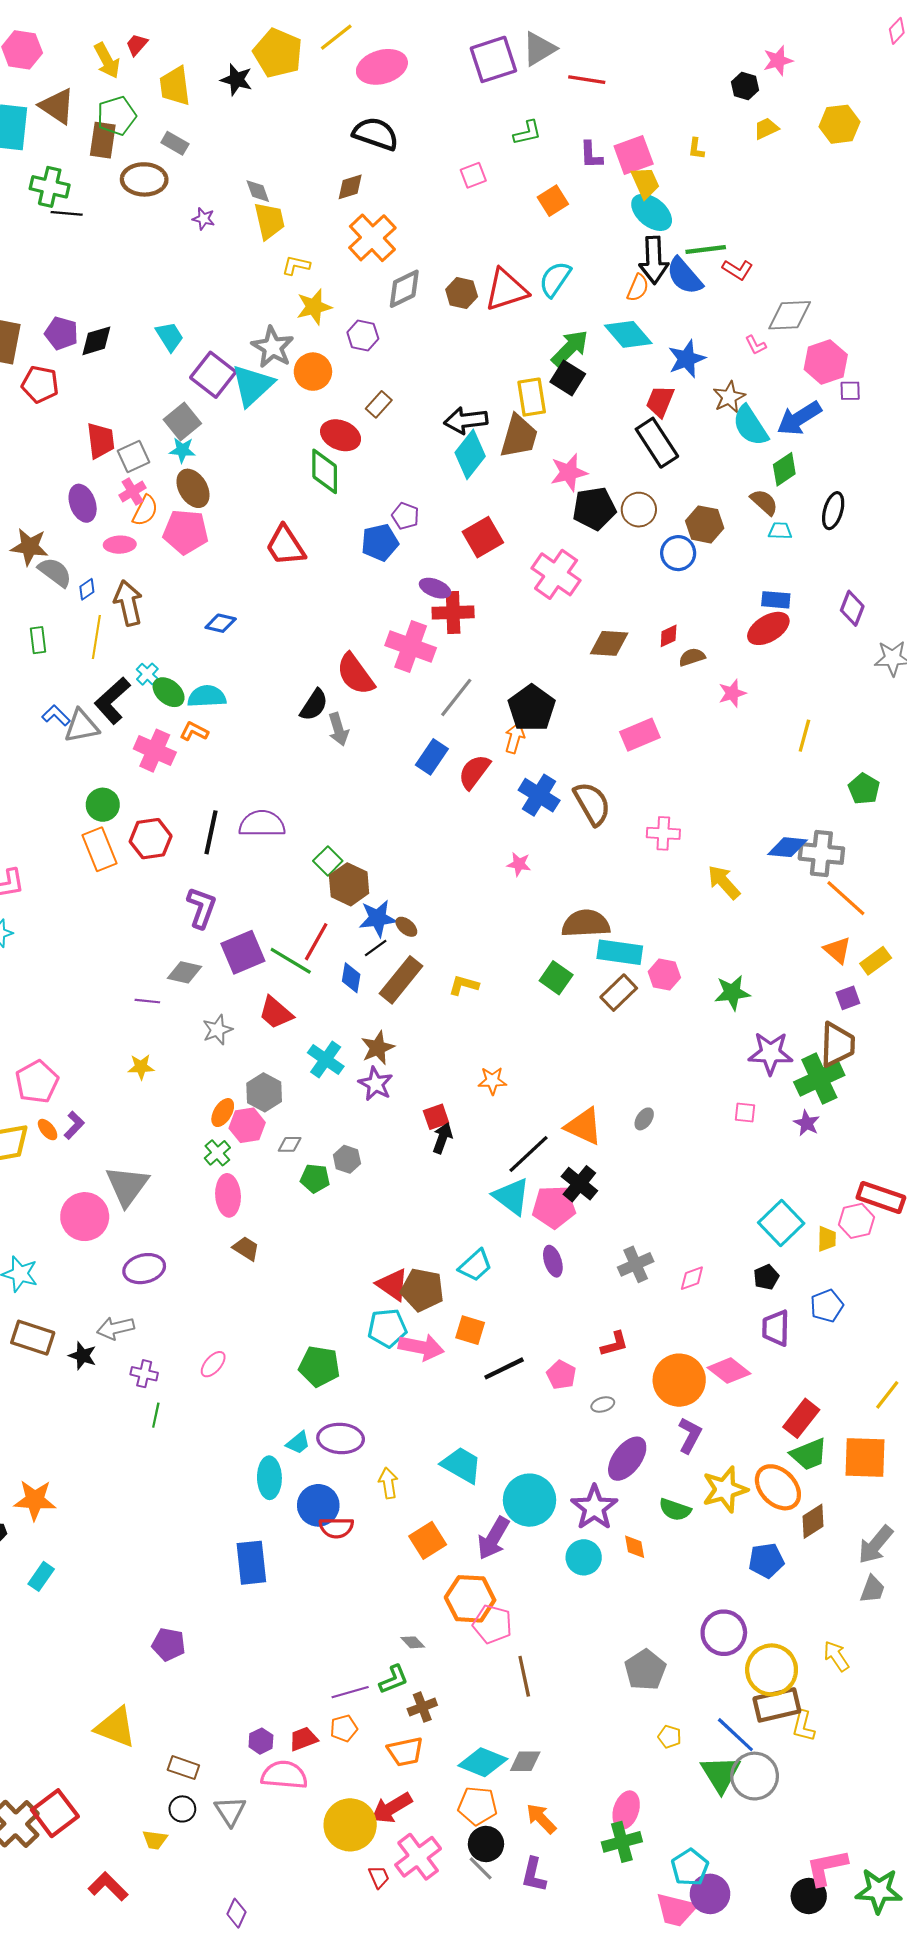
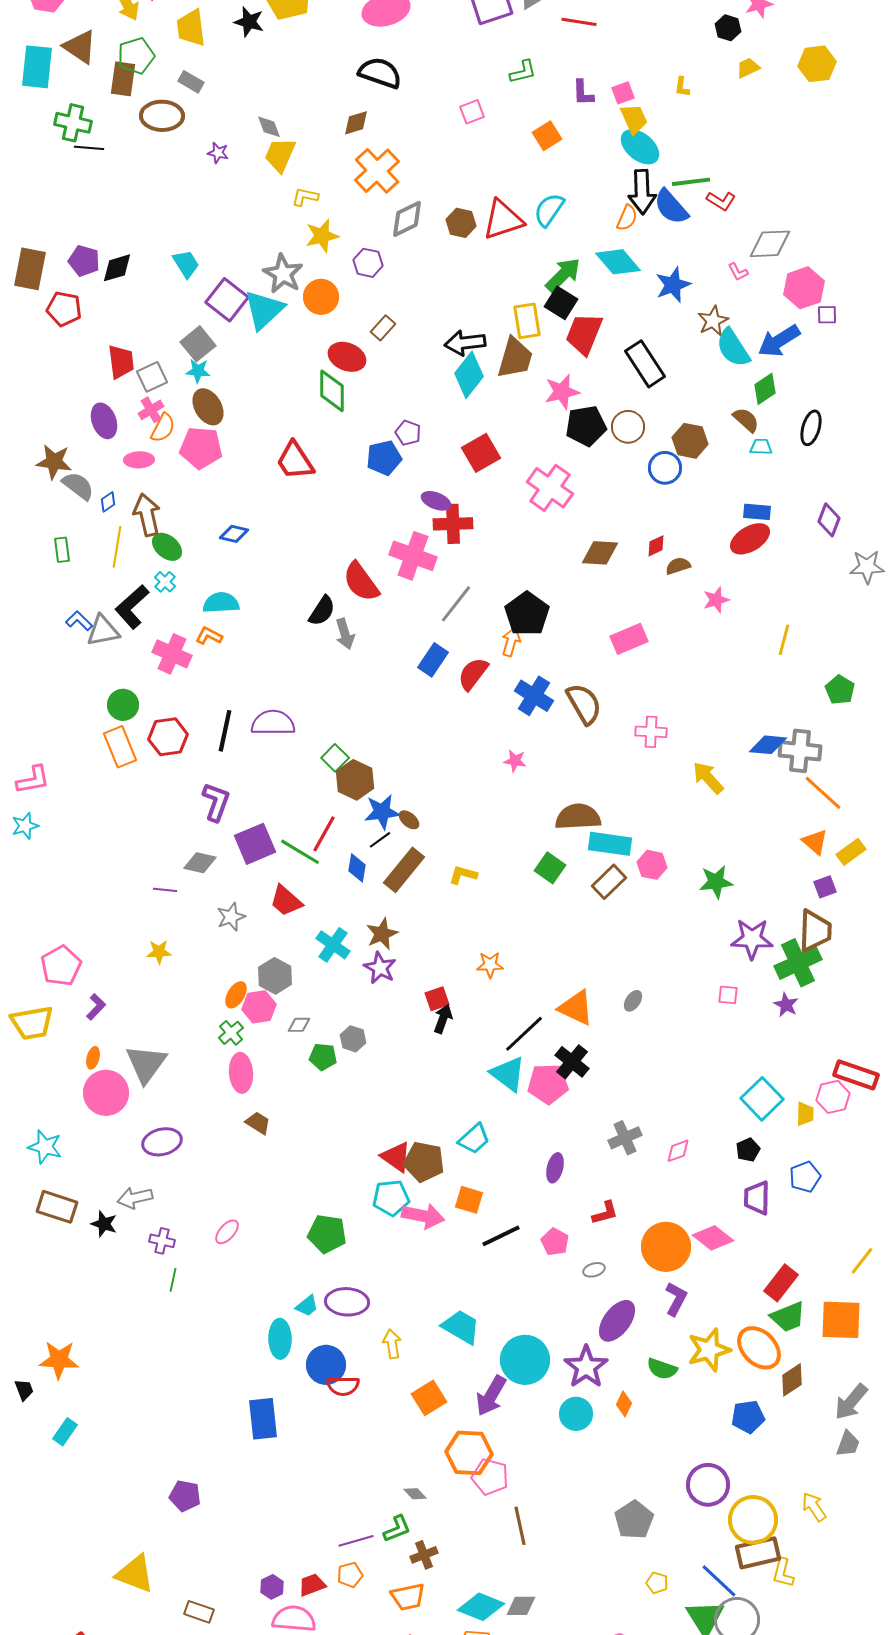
pink square: (634, 155) -> (623, 93), size x0.6
yellow trapezoid: (269, 221) -> (280, 155), turned -144
red trapezoid: (660, 401) -> (584, 334), moved, size x1.4
green ellipse: (169, 692) -> (167, 547), moved
orange ellipse: (48, 1130) -> (93, 1058), moved, turned 55
purple ellipse: (553, 1261) -> (555, 1168), moved, turned 32
orange diamond: (635, 1547) -> (624, 1404), turned 35

